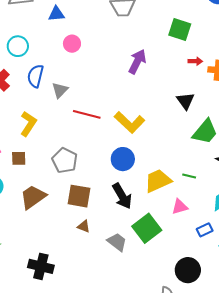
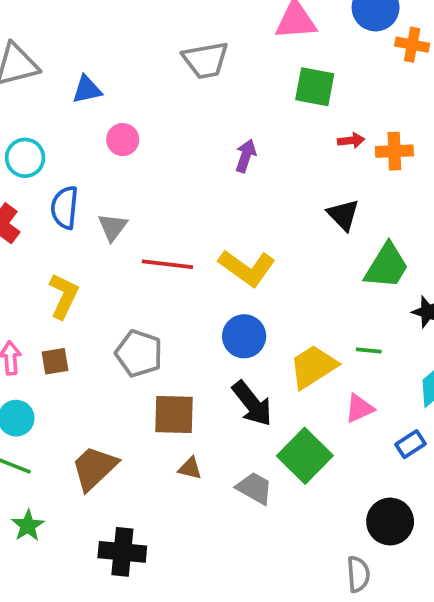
purple arrow: (137, 62) -> (246, 156), size x0.7
brown trapezoid: (33, 197) -> (94, 468), moved

